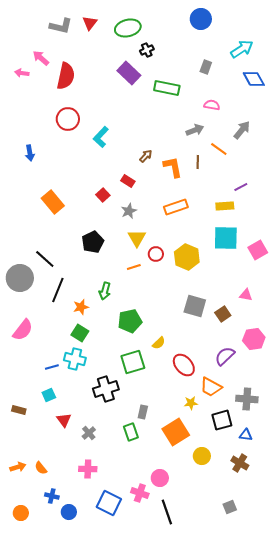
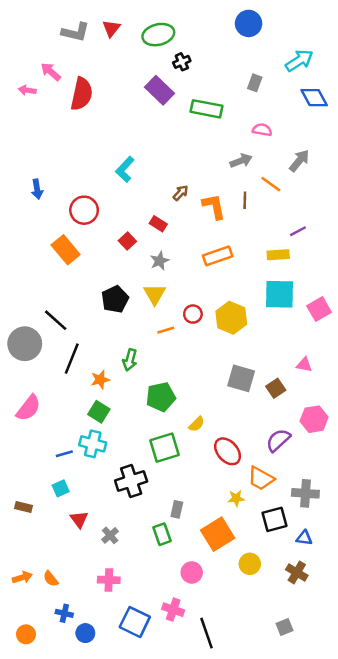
red circle: (68, 119) -> (84, 210), moved
yellow triangle: (137, 238) -> (155, 294), moved
pink circle: (160, 478) -> (192, 572), moved

